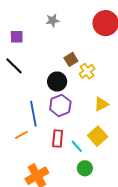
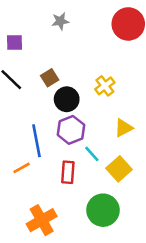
brown square: (71, 59) -> (50, 78), moved
cyan line: (77, 146) -> (92, 154), moved
green circle: (85, 168) -> (103, 210), size x1.6

